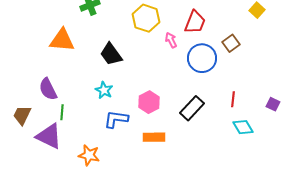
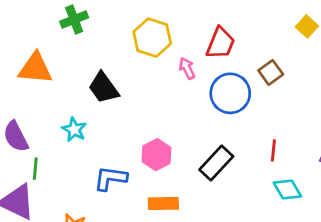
cyan star: (104, 90) -> (74, 130), moved

